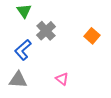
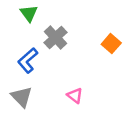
gray triangle: (18, 80) -> (22, 97), turned 42

